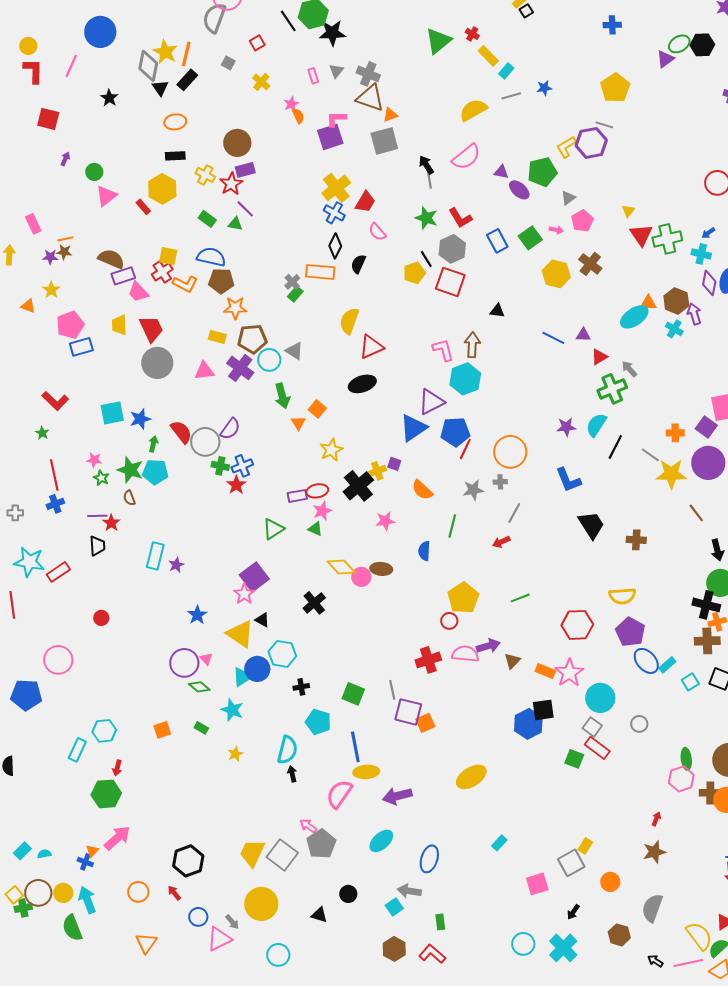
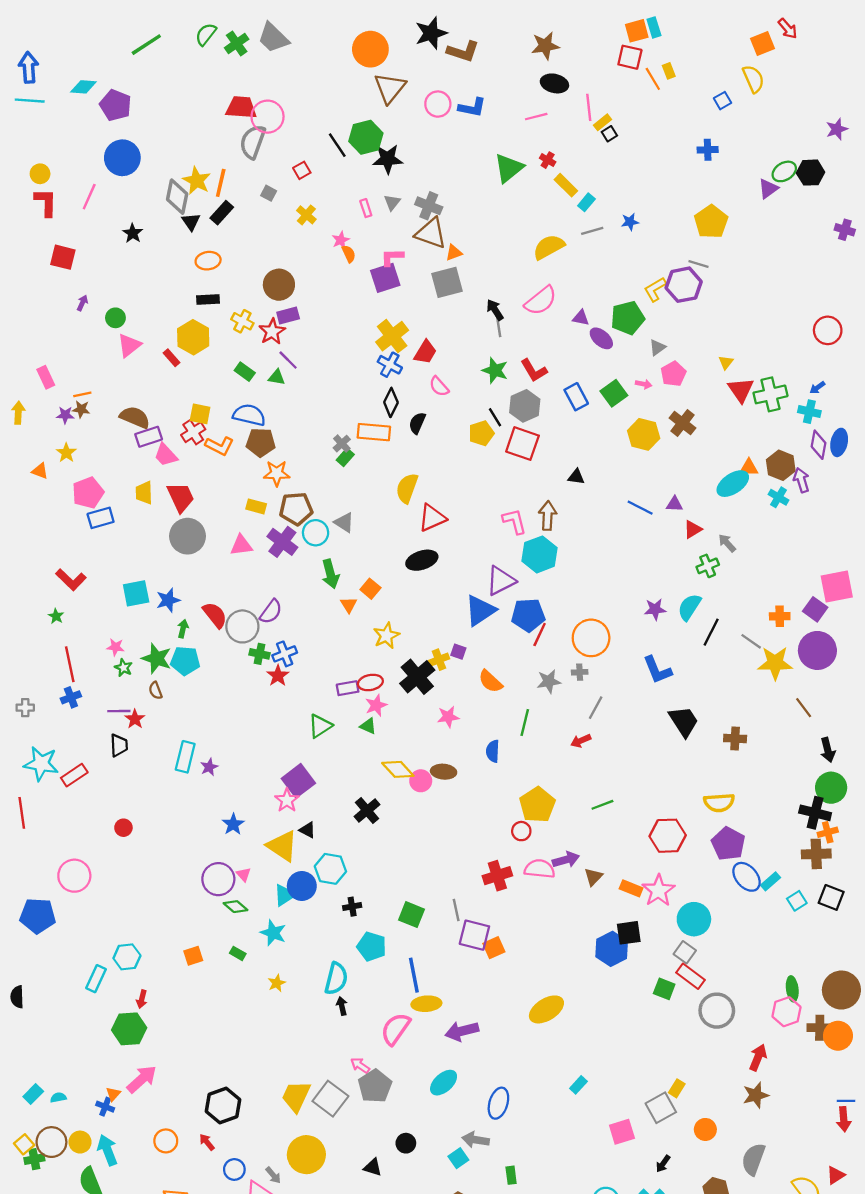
green cross: (612, 389) -> (708, 566), size x0.7
gray circle: (639, 724) -> (717, 1011), moved, size x1.8
red arrow: (656, 819) -> (758, 1057), size x1.6

